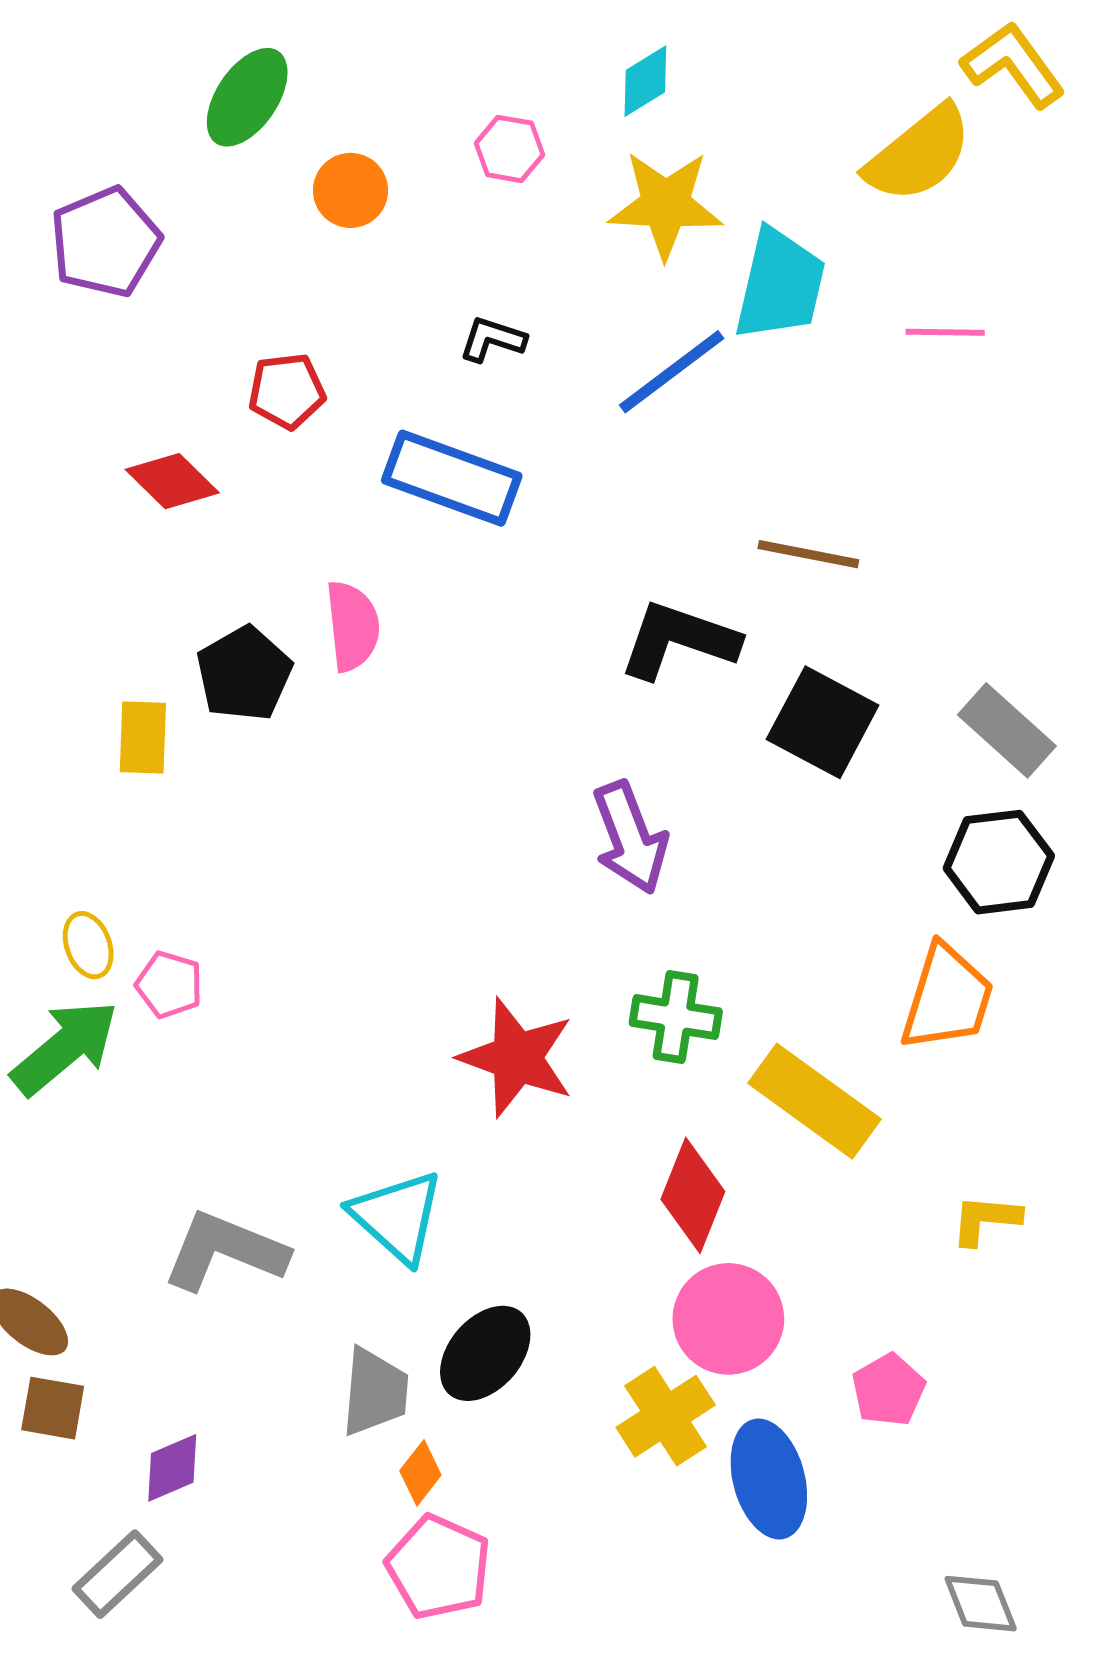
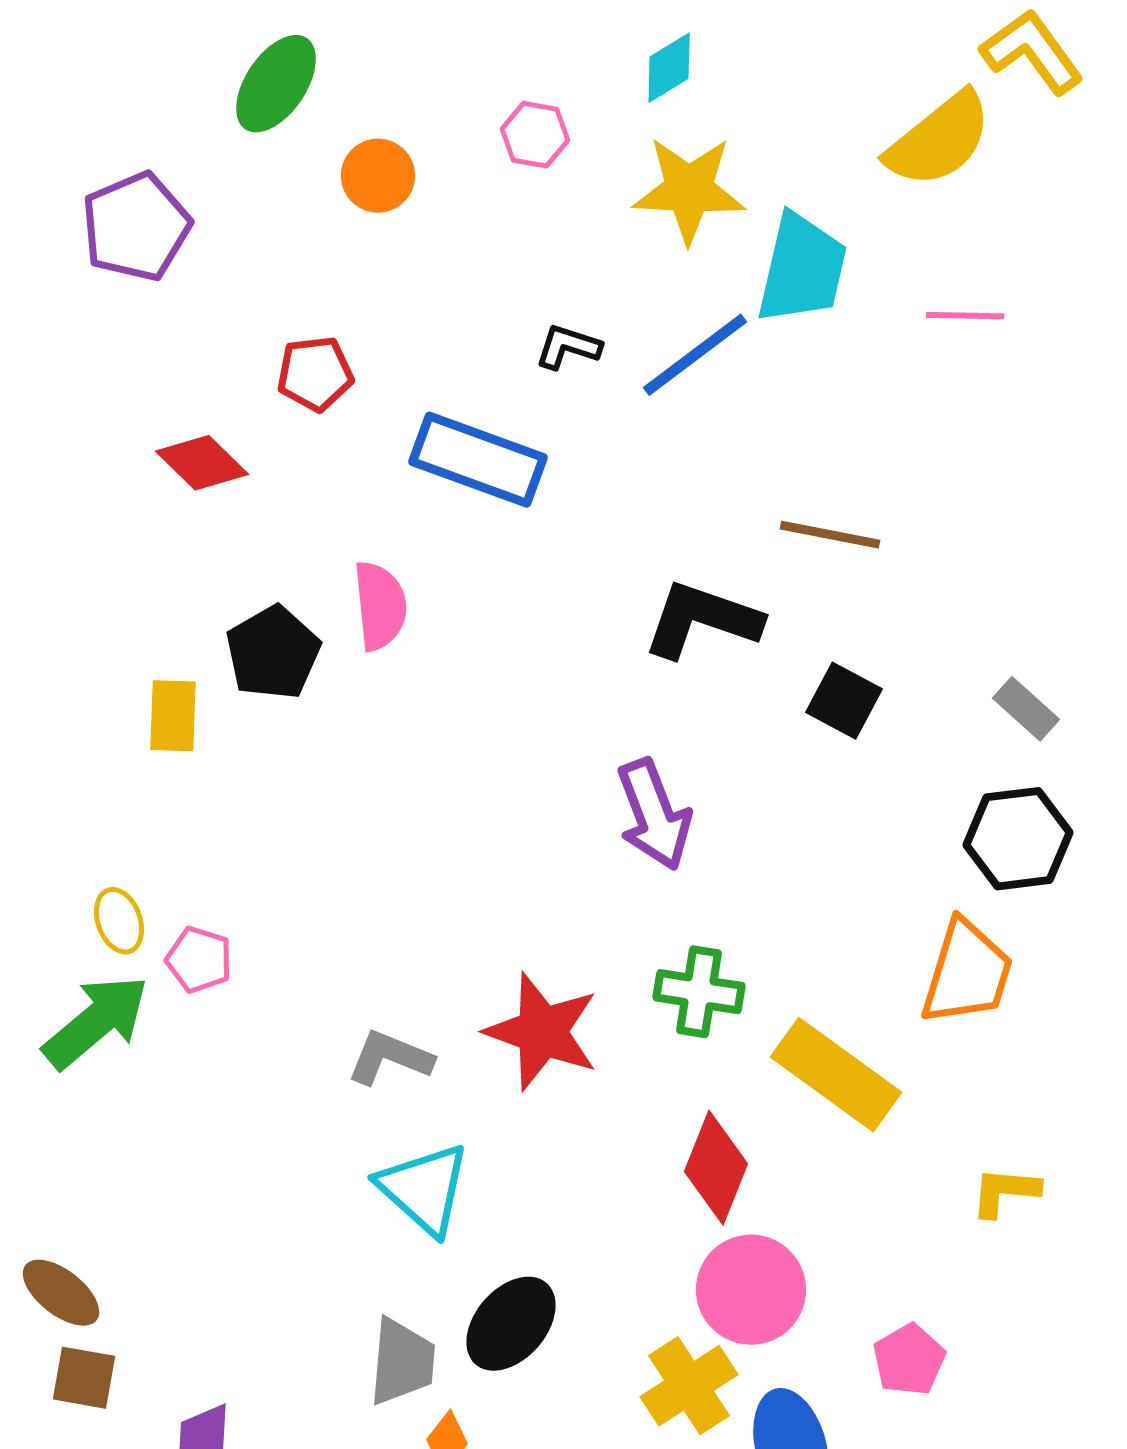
black L-shape: (492, 339) -> (568, 347), moved
black square: (823, 722) -> (844, 701), size x0.7
gray rectangle: (1007, 730) -> (1026, 709), size x0.7
gray L-shape: (225, 1251) -> (390, 1058), moved, size x0.7

